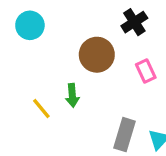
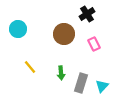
cyan circle: (30, 25) -> (18, 29), moved
green arrow: (72, 95) -> (61, 73), moved

